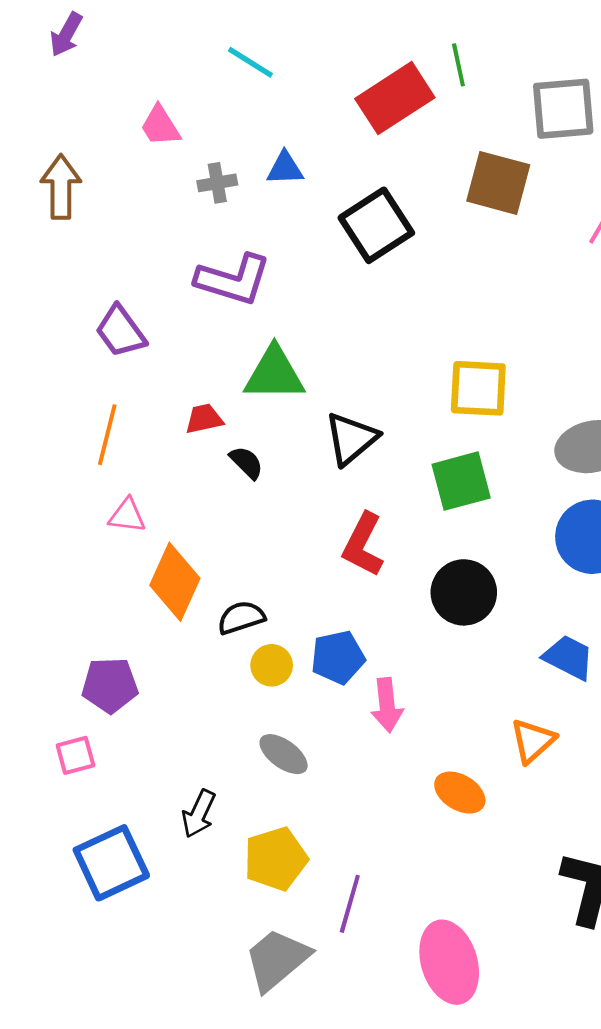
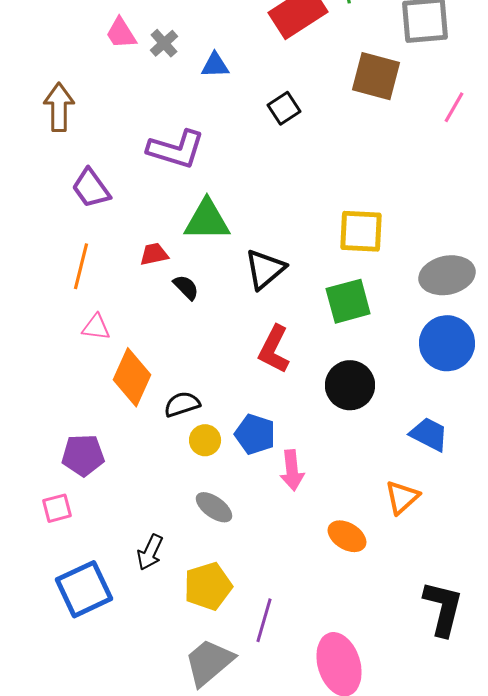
gray cross: (217, 183) -> (164, 43), moved, turned -32
brown arrow: (61, 187) -> (59, 107), moved
black square: (376, 225) -> (284, 108), size x0.6
blue pentagon: (338, 657) -> (255, 434), turned 30

